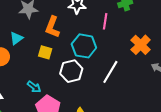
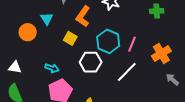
pink line: (105, 21) -> (132, 44), moved
cyan triangle: (16, 38) -> (47, 19), turned -40
cyan arrow: (34, 87) -> (52, 68), turned -32

